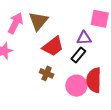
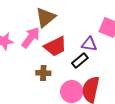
pink arrow: (15, 23) -> (31, 38), moved
brown cross: (47, 73) -> (43, 73), turned -32

